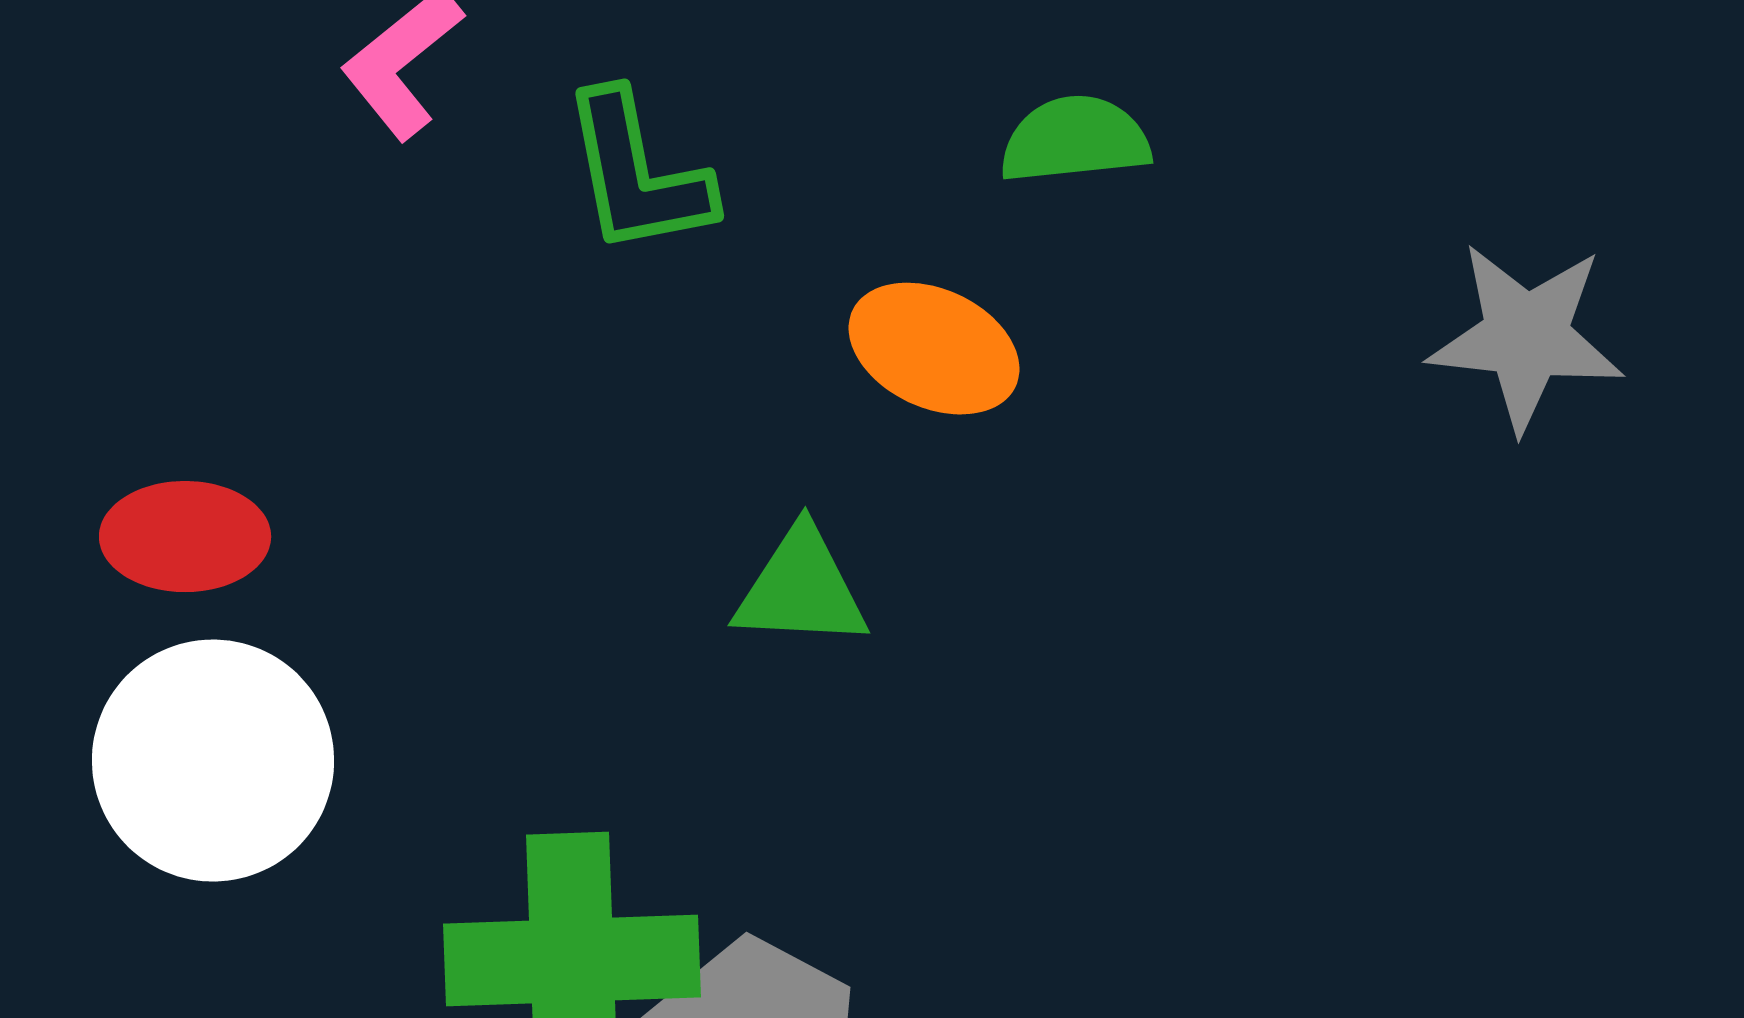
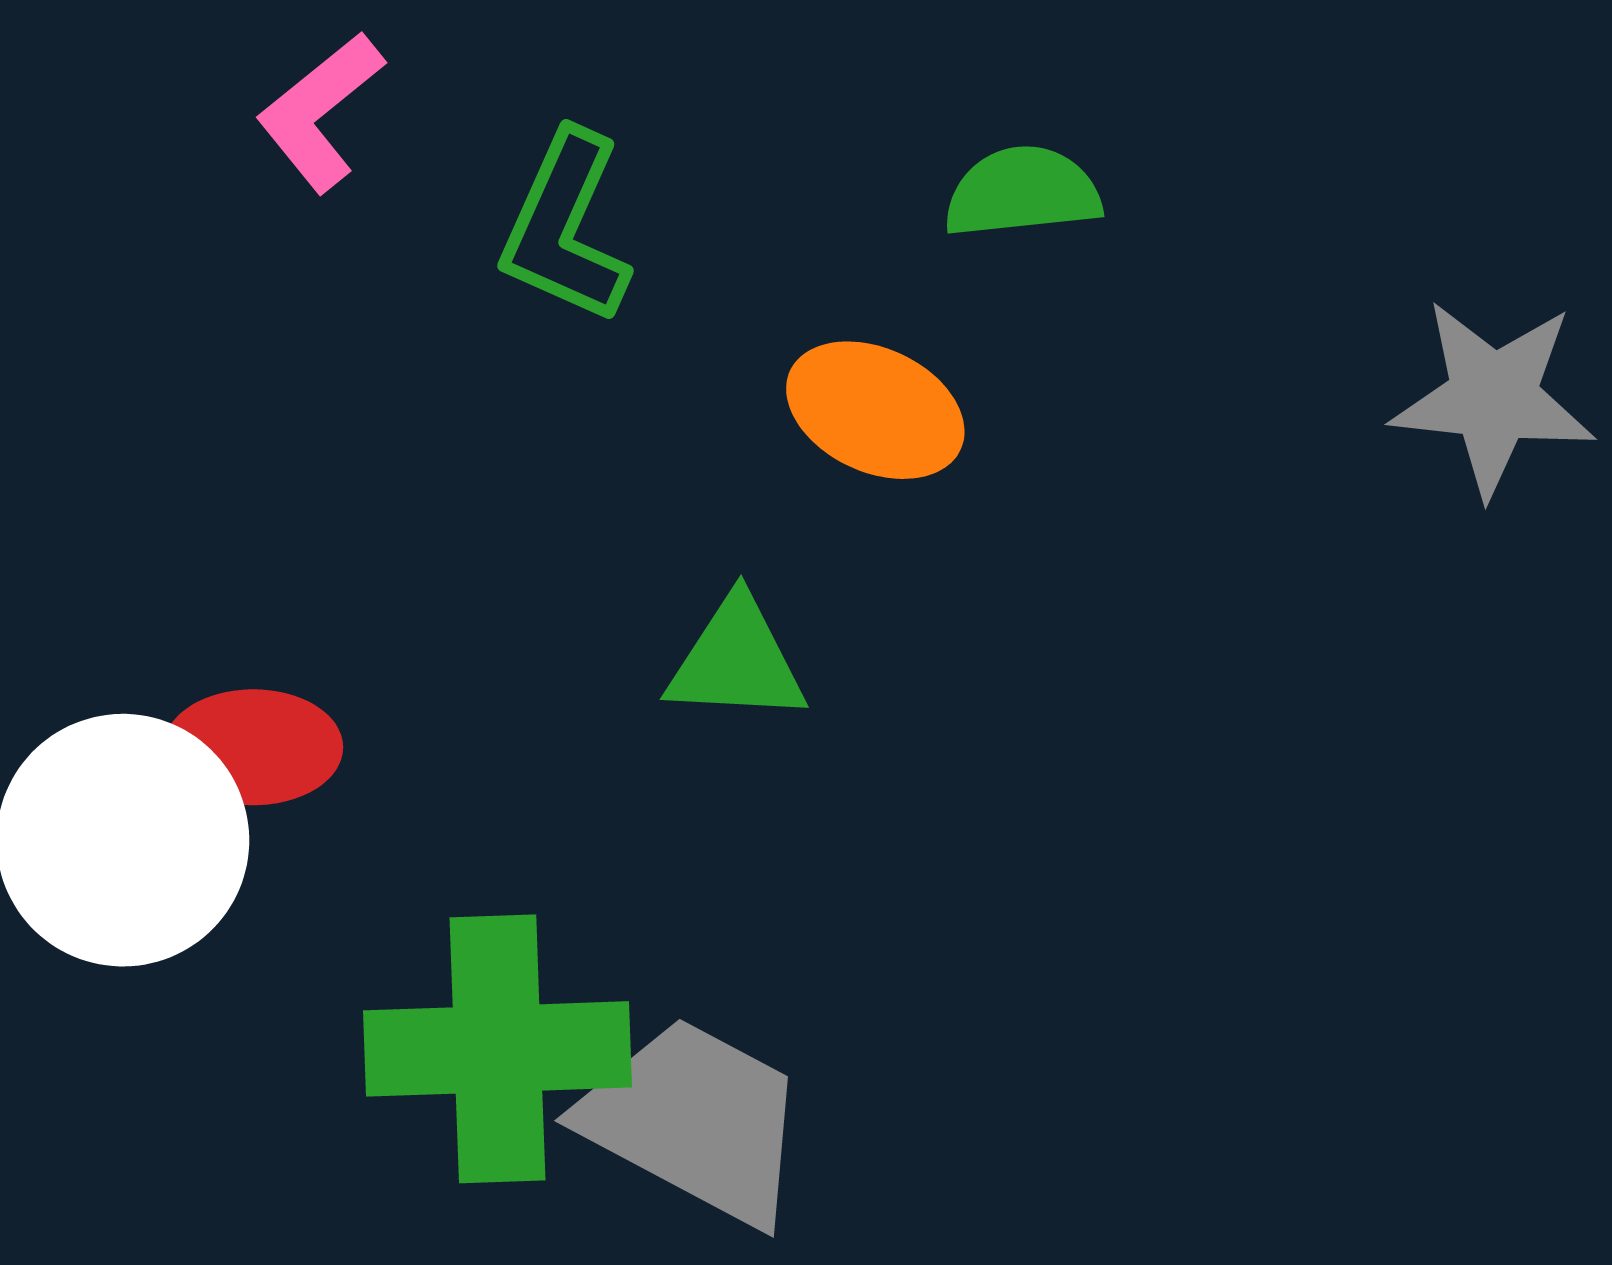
green L-shape: (637, 174) -> (565, 228), turned 35
red ellipse: (185, 537) -> (253, 747), moved

